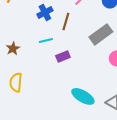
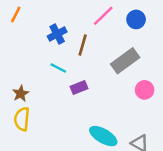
cyan line: (46, 40) -> (58, 68), turned 40
brown star: (13, 48) -> (21, 94), moved

